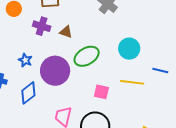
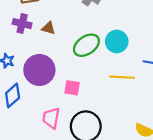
green ellipse: (87, 56) -> (86, 45), moved
pink square: (101, 92) -> (72, 88), moved

